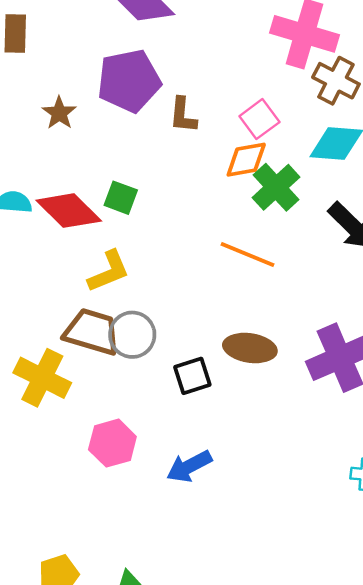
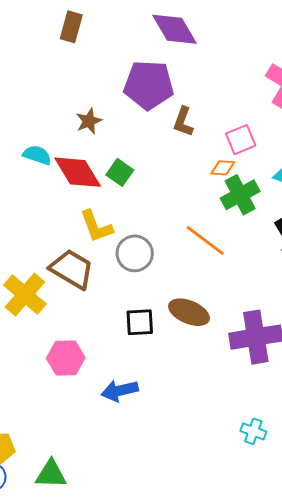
brown star: (59, 113) -> (89, 121), moved
orange diamond: (246, 160) -> (223, 168), size x0.7
yellow L-shape: (109, 271) -> (96, 226), turned 78
gray circle: (132, 335) -> (135, 253), moved

